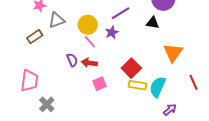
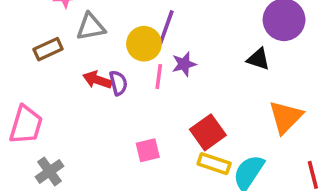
purple line: (121, 13) -> (166, 27), moved, turned -48
pink line: (90, 42) -> (159, 76), moved, turned 40
purple semicircle: (72, 60) -> (118, 83), moved
red arrow: (89, 63) -> (97, 80), moved

